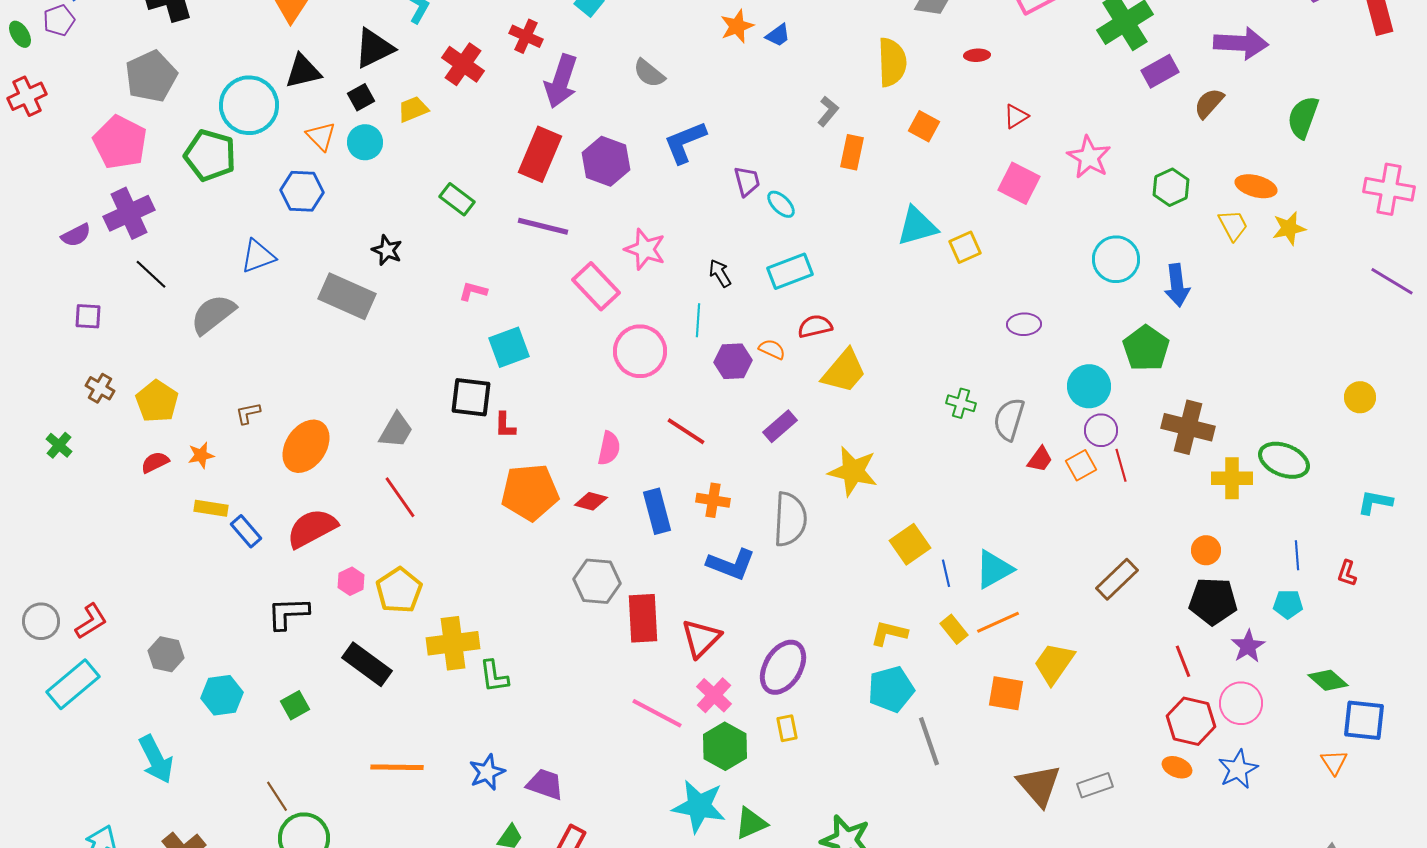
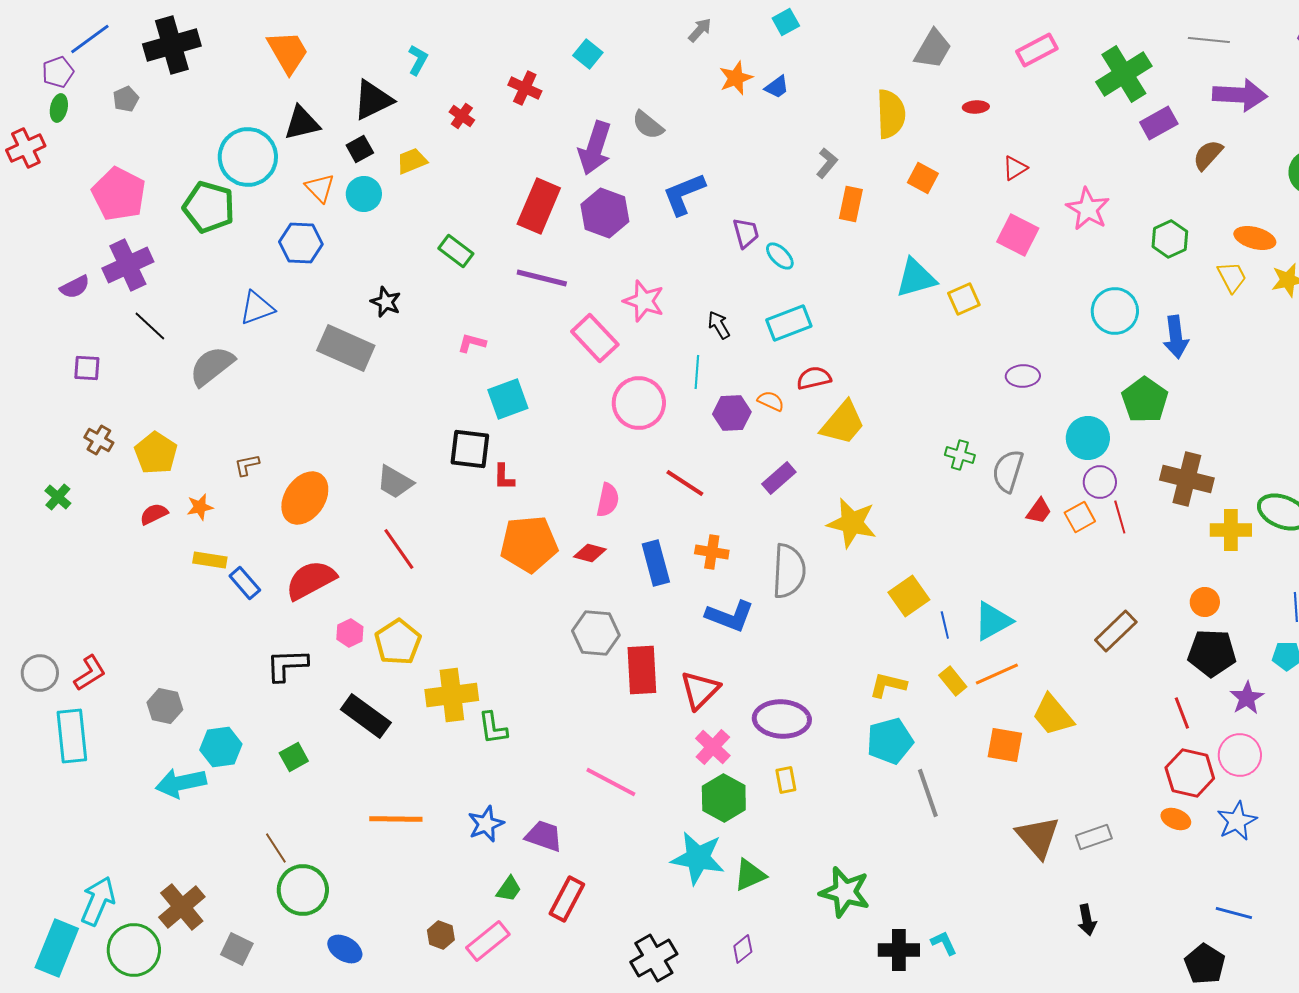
green ellipse: (20, 34) -> (59, 108), moved, turned 44
red cross: (463, 64) -> (462, 116), size x0.6
gray pentagon: (151, 76) -> (126, 99), moved, size x0.5
purple arrow: (561, 81) -> (595, 148), moved
gray trapezoid: (396, 430) -> (395, 482), turned 90
yellow trapezoid: (1054, 663) -> (1053, 715), turned -75
purple ellipse: (783, 667) -> (782, 719), turned 62
cyan rectangle: (73, 684) -> (72, 736), turned -56
pink line: (657, 713) -> (611, 782), moved
cyan arrow: (156, 759) -> (181, 783), moved, turned 105

